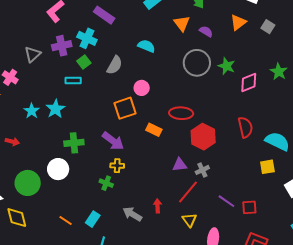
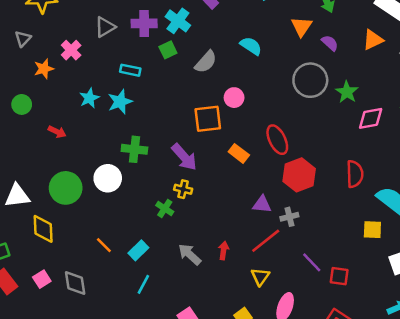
cyan rectangle: (73, 80) -> (130, 70), moved
red ellipse: (181, 113) -> (277, 140), turned 50

